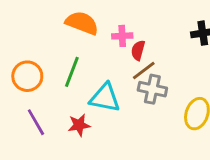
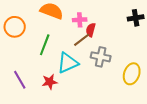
brown line: (144, 70) -> (82, 40), moved
orange circle: (27, 76) -> (15, 27), moved
cyan triangle: (105, 98) -> (68, 63), turned -35

